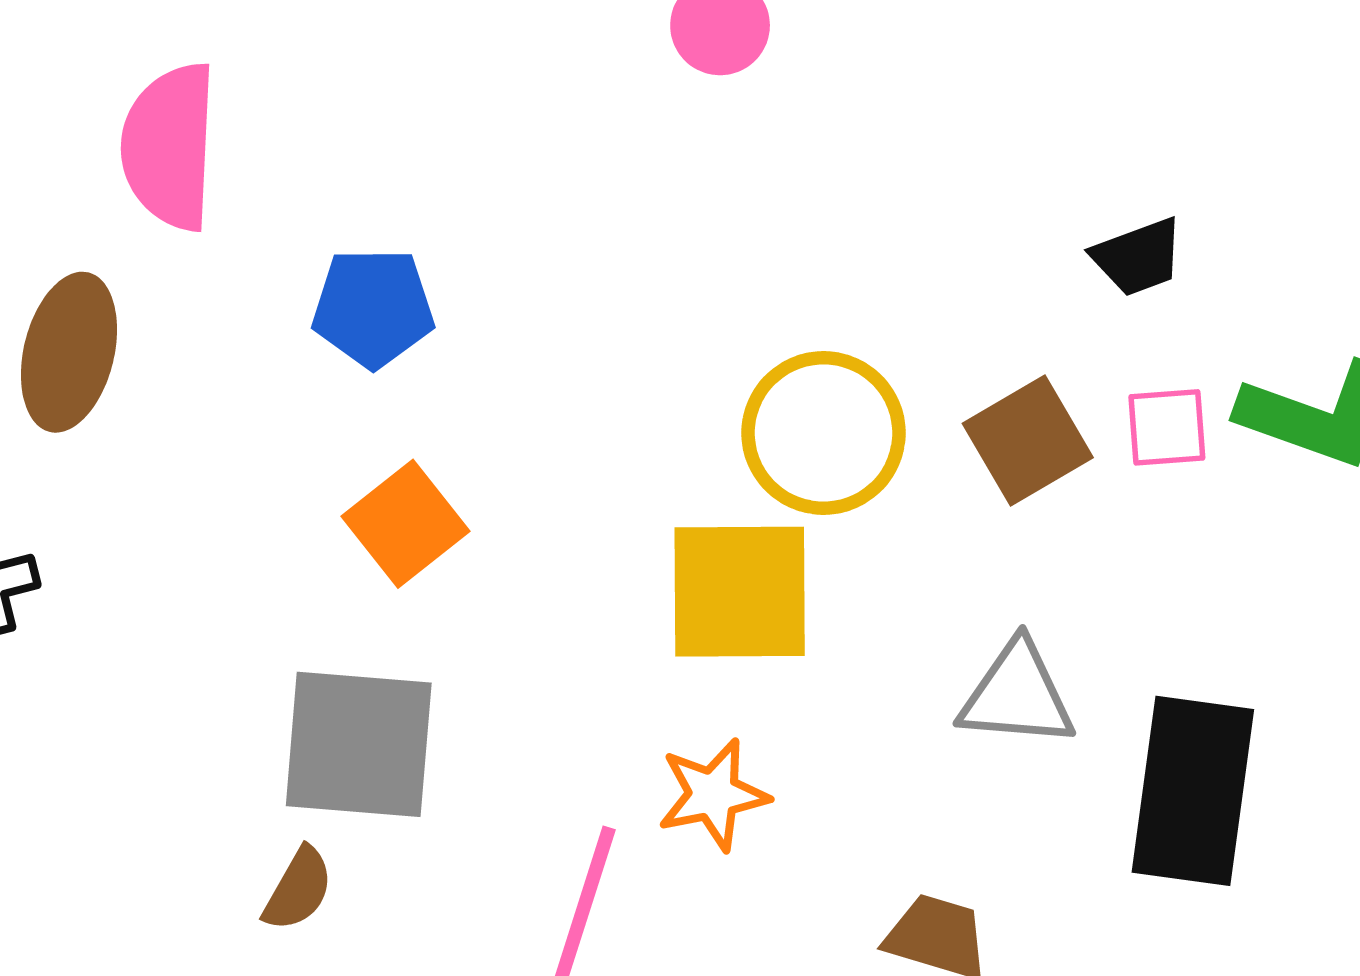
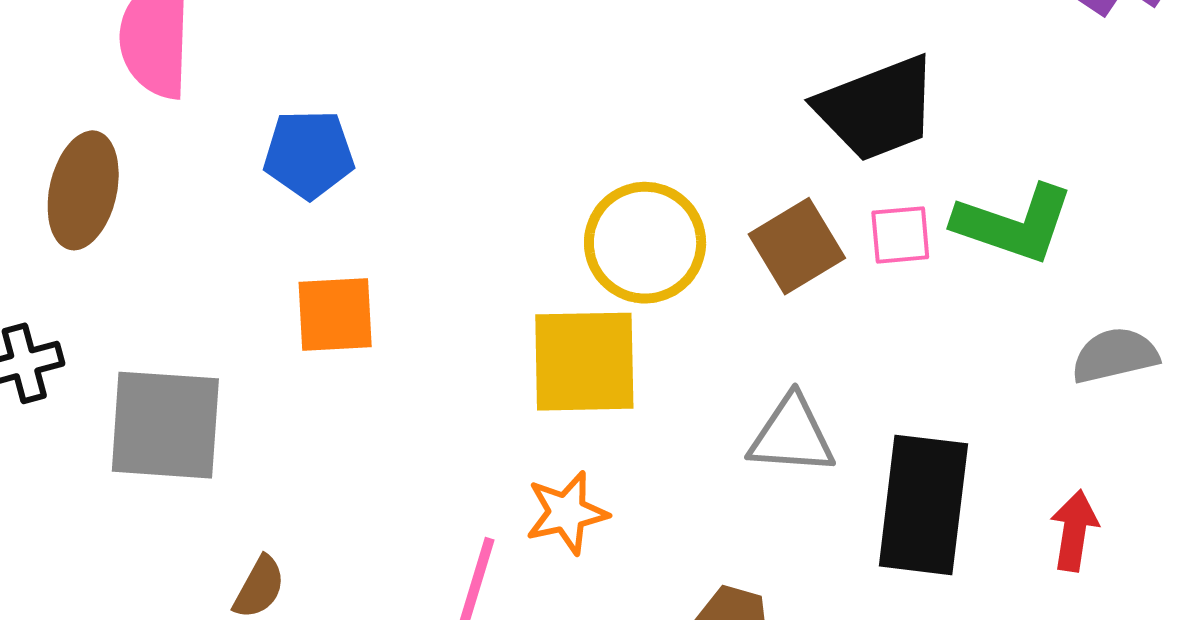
black trapezoid: (1138, 257) -> (877, 109), size x1.8
orange square: (406, 524) -> (335, 314), turned 36
gray square: (359, 744) -> (165, 425), moved

